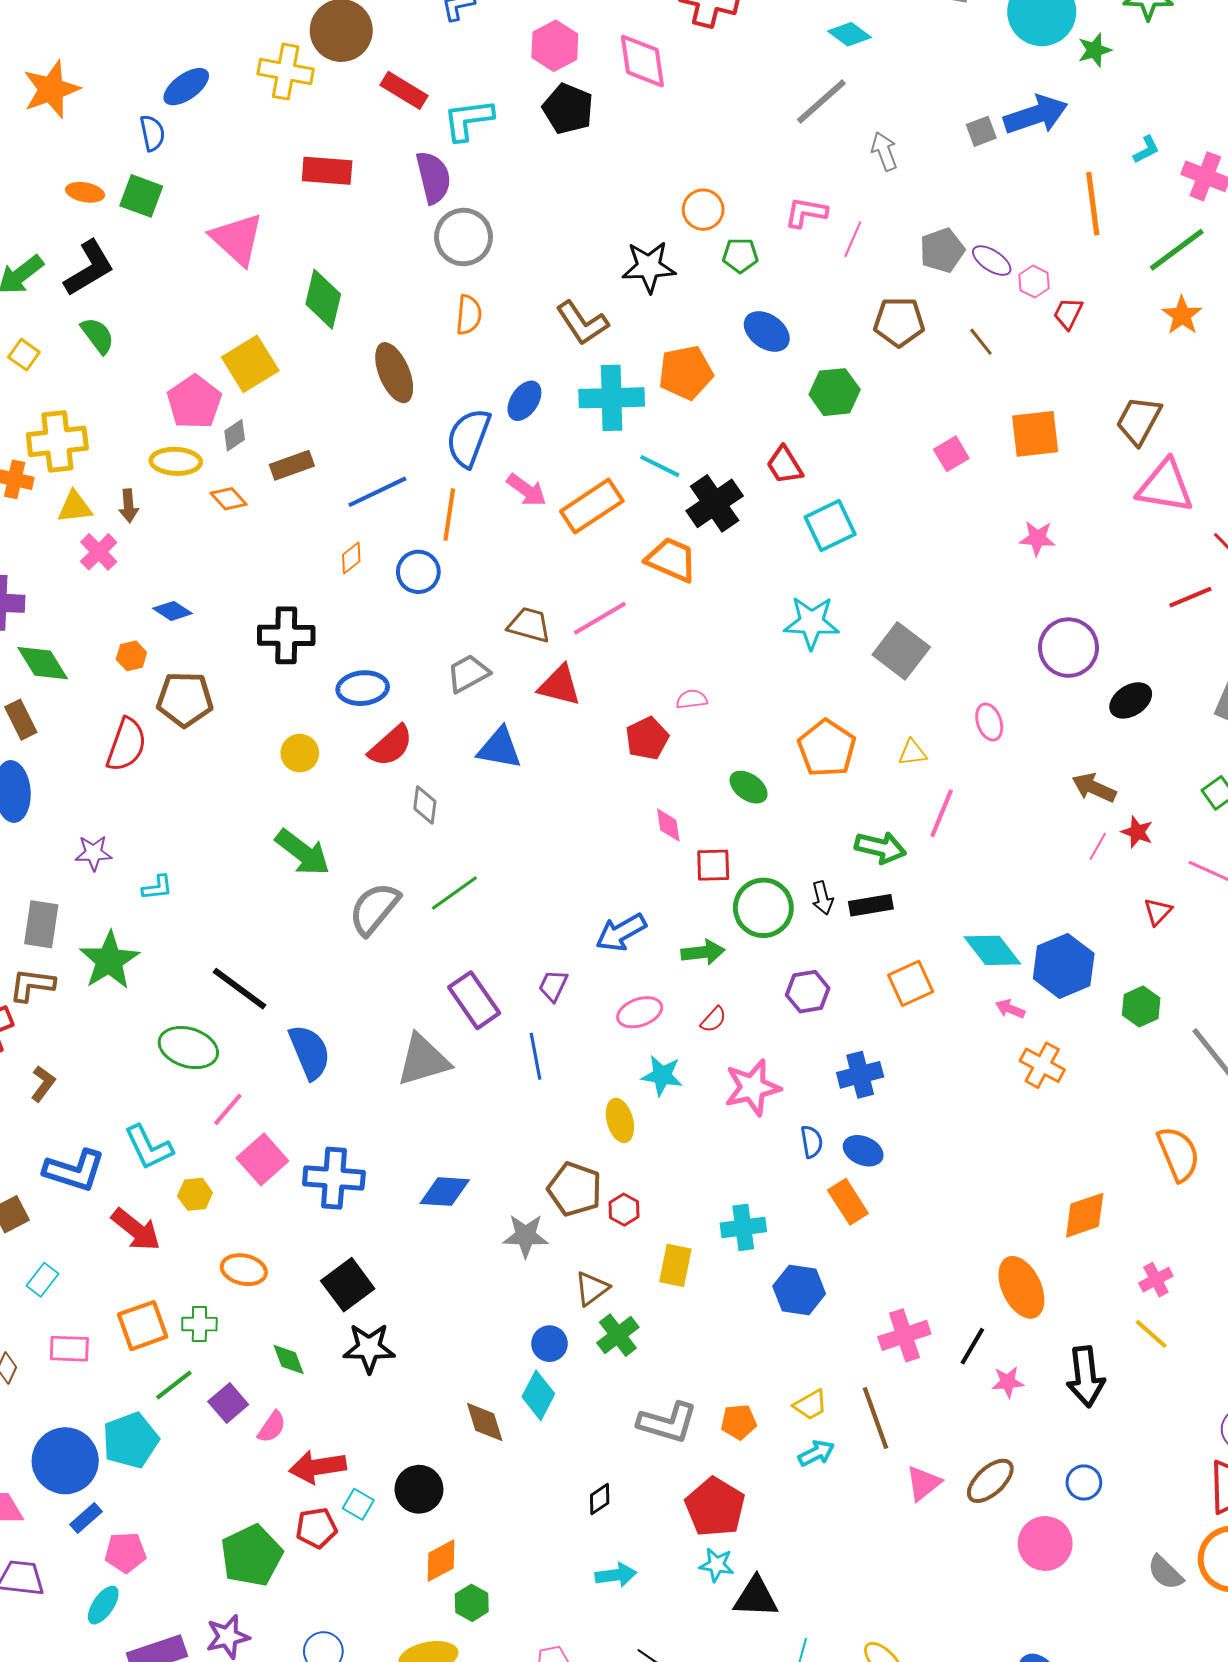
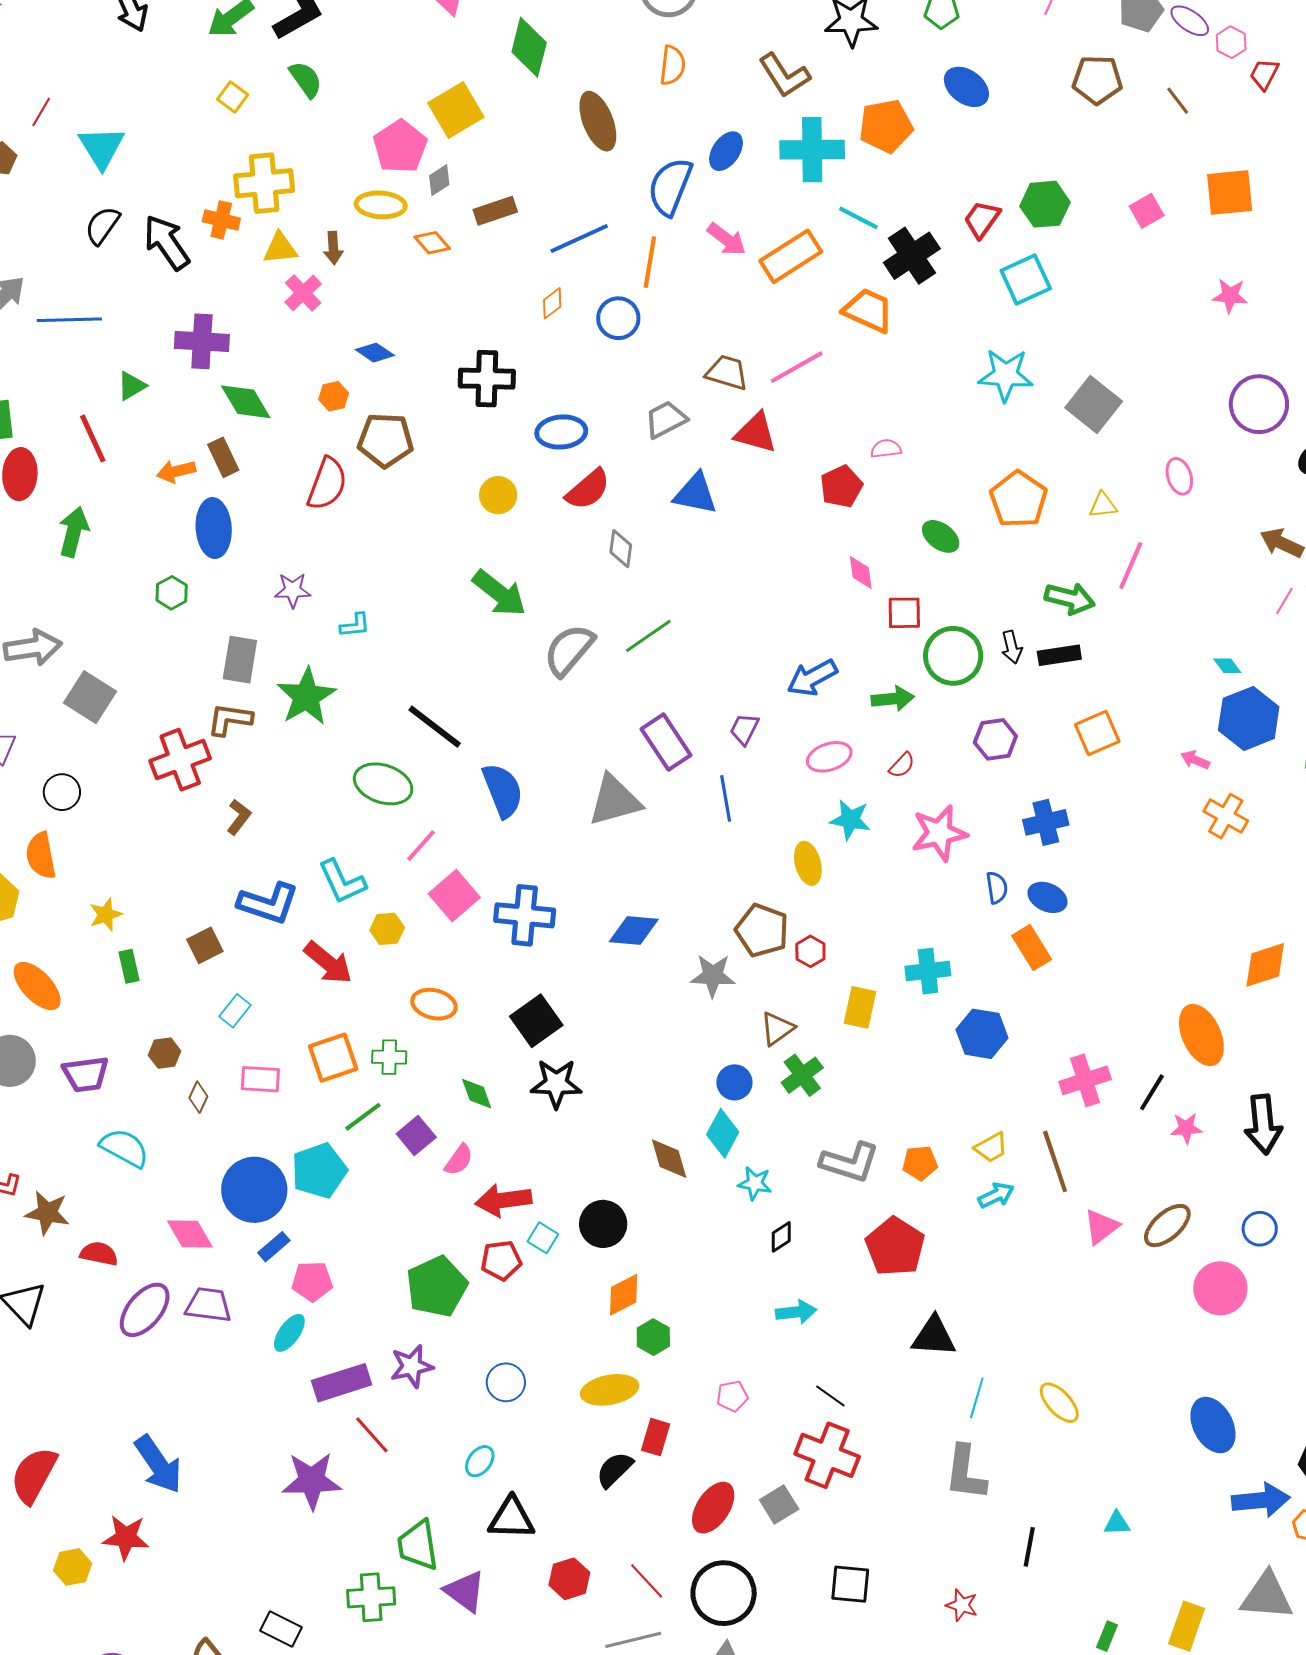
green hexagon: (835, 392) -> (1045, 204), moved
red trapezoid: (785, 465) -> (982, 219), turned 66
cyan diamond: (992, 950) -> (1227, 666), moved, size x0.5
cyan star: (717, 1565) -> (755, 1183), moved

